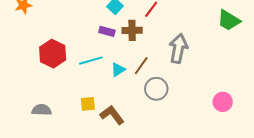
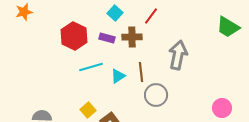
red hexagon: (53, 54) -> (74, 36), moved
brown line: (141, 66) -> (141, 72), turned -42
yellow square: (88, 104) -> (88, 110), turned -35

